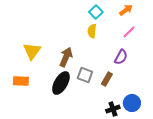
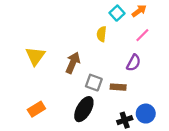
cyan square: (96, 12) -> (117, 13), moved
brown rectangle: (107, 79) -> (118, 87), turned 64
orange rectangle: (21, 81) -> (36, 109), moved, turned -35
black ellipse: (61, 83) -> (84, 109), moved

